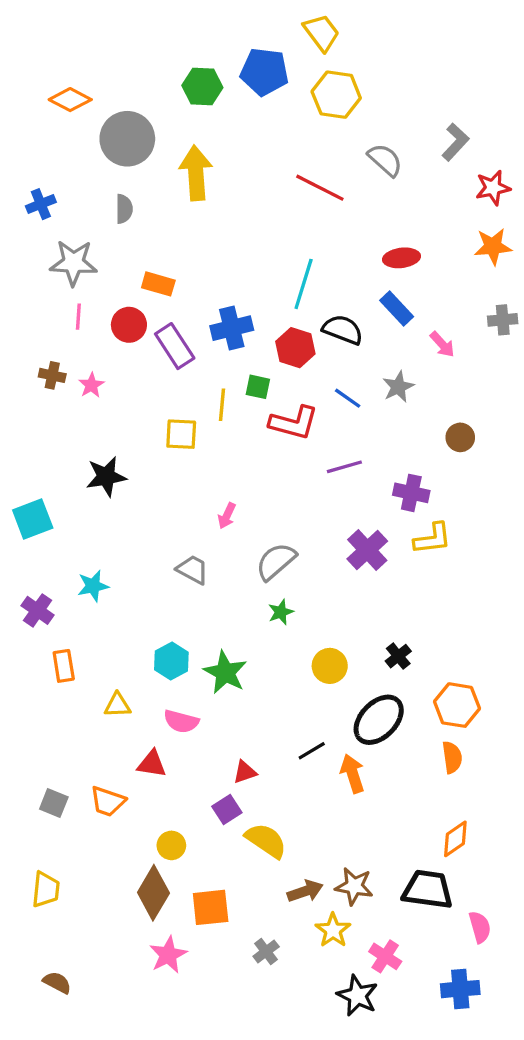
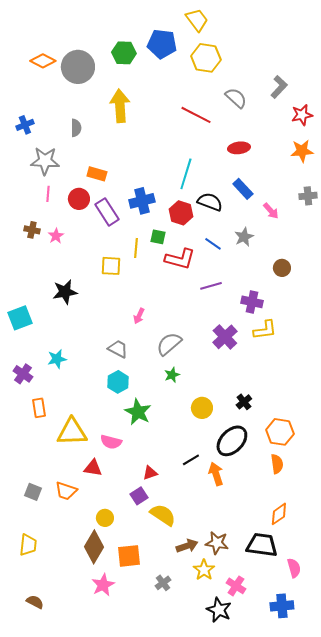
gray circle: (127, 139) -> (78, 67), moved
red ellipse: (401, 258) -> (239, 148), moved
cyan hexagon: (171, 661) -> (118, 382), moved
yellow triangle: (118, 705) -> (72, 432), size x1.8

